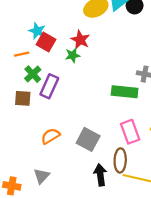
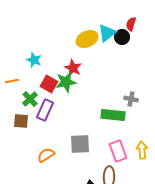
red square: (46, 42) -> (49, 84), moved
orange line: (22, 54) -> (12, 81), moved
green star: (73, 55) -> (66, 82), size x1.5
gray square: (88, 139) -> (80, 144), moved, turned -30

